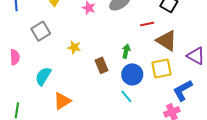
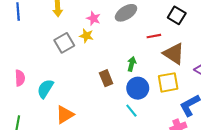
gray square: (41, 31) -> (64, 43), moved
yellow star: (74, 47) -> (86, 36), moved
pink semicircle: (15, 57) -> (20, 78), moved

